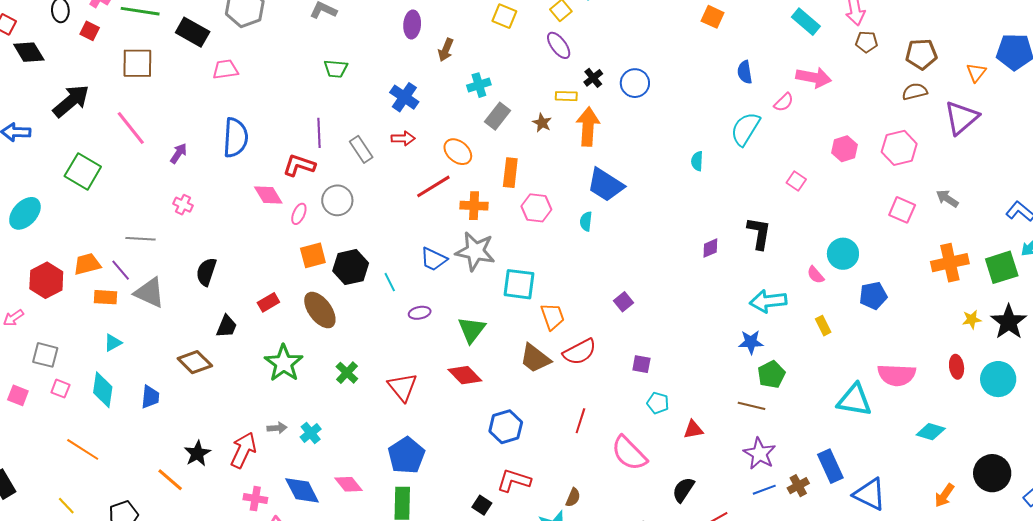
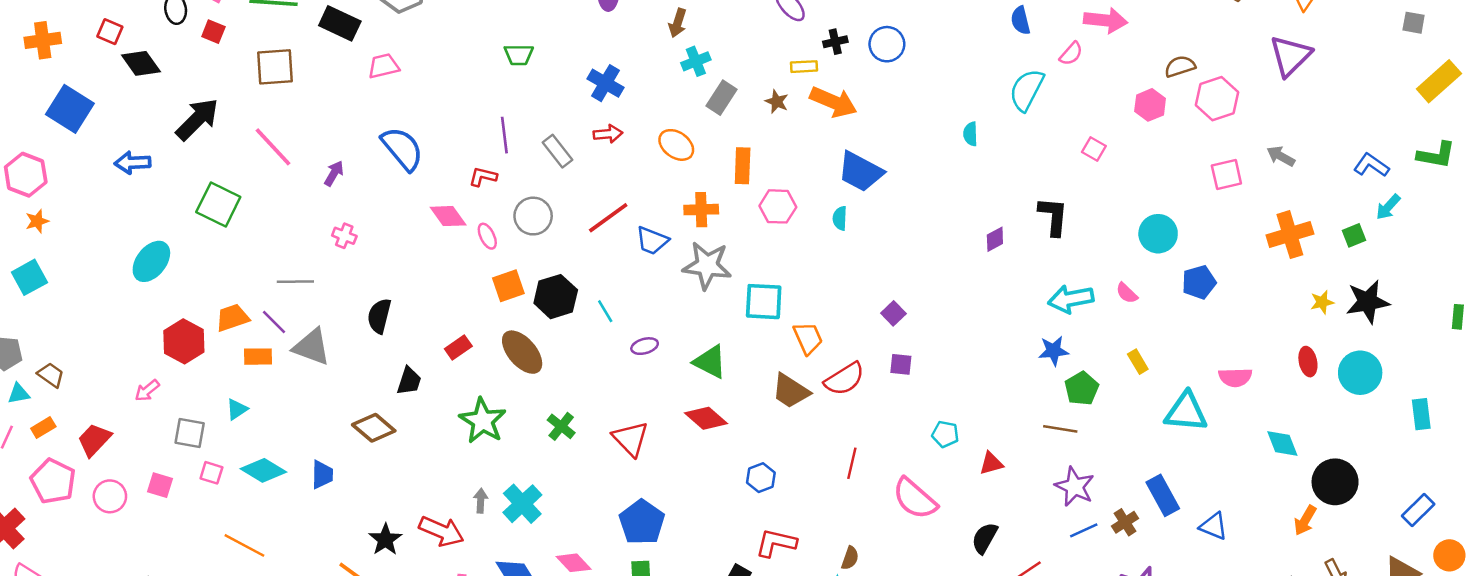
brown arrow: (446, 50) -> (678, 23), moved
black cross: (593, 78) -> (835, 42), turned 30
brown semicircle: (915, 92) -> (1180, 66), moved
orange arrow: (588, 127) -> (833, 102), turned 114
blue semicircle: (235, 138) -> (402, 149), turned -39
red L-shape: (299, 165) -> (483, 177), size x0.7
red line: (433, 186) -> (608, 218), moved
pink square: (902, 210) -> (1226, 174), turned -32
pink ellipse: (299, 214) -> (487, 236), turned -45
blue trapezoid: (434, 259) -> (652, 241), moved
green square: (1002, 267) -> (1354, 235), size x0.6
pink semicircle: (816, 275) -> (1127, 293), moved
black star: (1009, 322) -> (1368, 302), turned 30
yellow rectangle: (823, 326) -> (1138, 362), moved
green triangle: (472, 330) -> (710, 362), turned -36
cyan triangle: (113, 343) -> (237, 409), moved
purple square: (641, 364) -> (901, 364), moved
pink semicircle: (897, 375) -> (1235, 377), size x0.7
cyan diamond: (103, 390) -> (263, 470), turned -63
blue hexagon: (506, 427) -> (761, 478), size x0.7
gray arrow: (277, 428) -> (481, 501), turned -78
cyan diamond: (931, 432) -> (1282, 444), turned 56
cyan cross: (311, 433) -> (522, 504), size x1.5
red arrow: (243, 450) -> (441, 531), turned 93
black circle: (992, 473) -> (1335, 482), moved
blue triangle: (870, 494) -> (1214, 526), size x0.7

